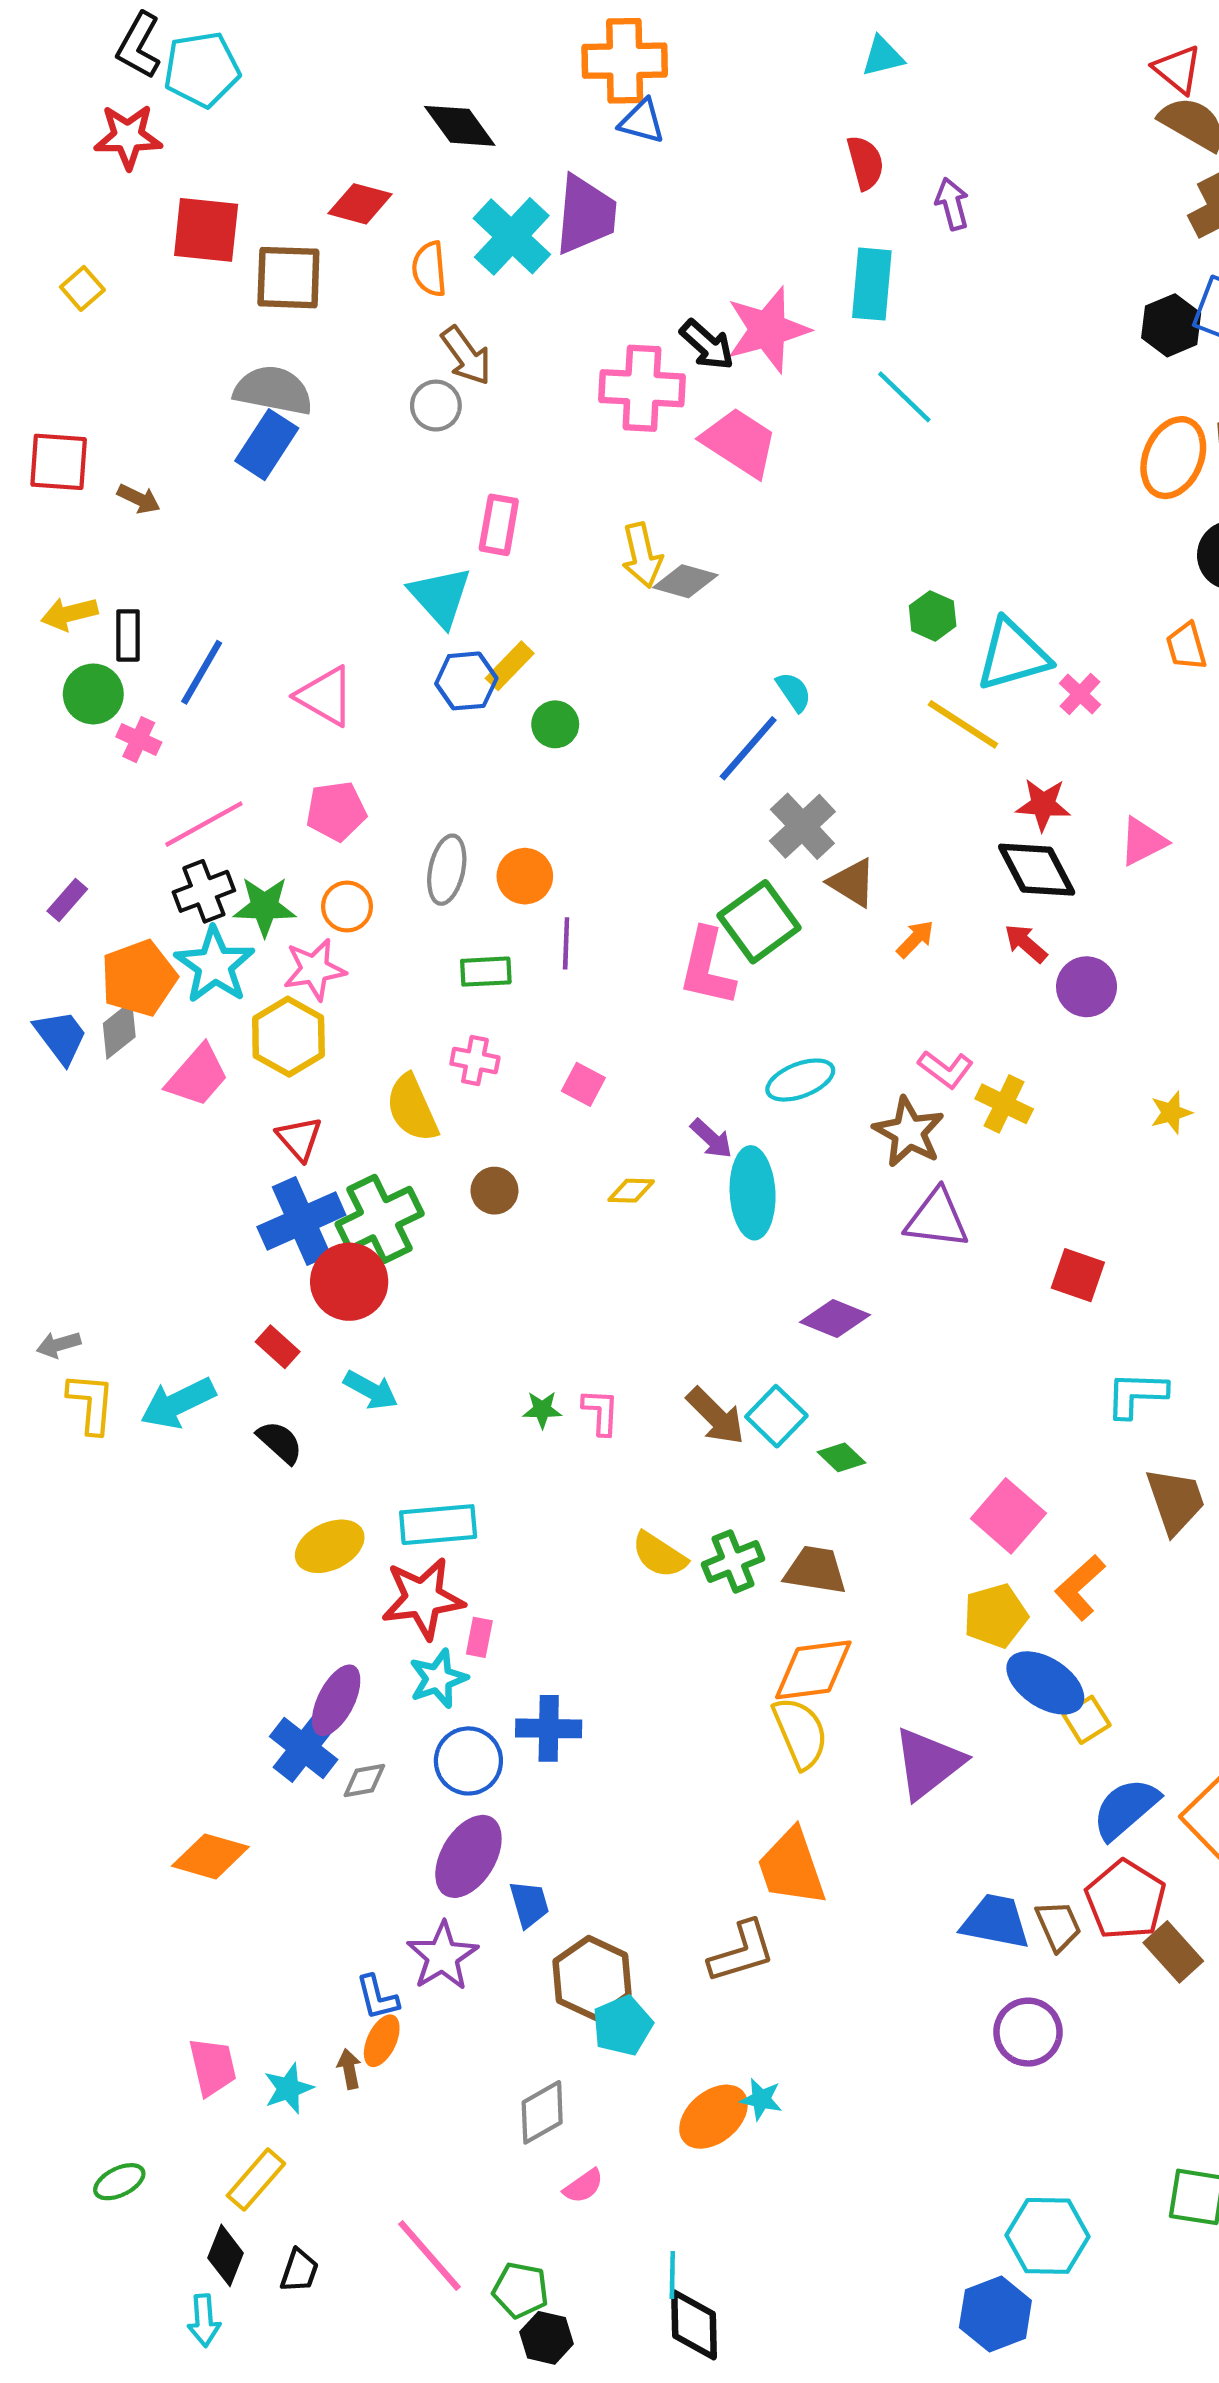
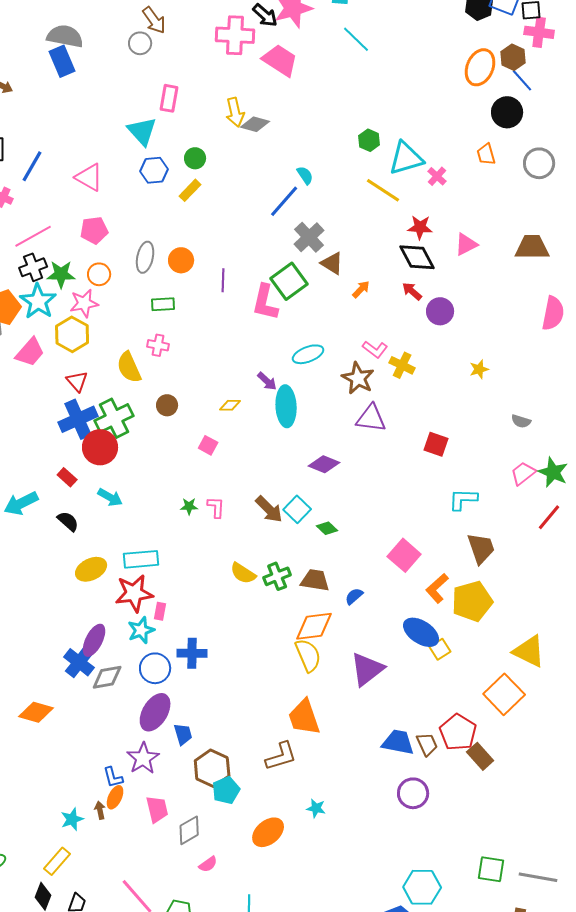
blue rectangle: (267, 445) -> (62, 61), turned -56
yellow rectangle: (510, 666) -> (190, 190), moved
green circle: (555, 724) -> (195, 158), moved
purple line: (566, 943) -> (223, 280), moved
pink square: (583, 1084) -> (208, 445), moved
yellow pentagon: (995, 1616) -> (472, 601), moved, size x1.4
gray diamond: (364, 1780) -> (107, 677), size x1.5
blue semicircle: (1126, 1809) -> (354, 596), moved, size x0.6
pink trapezoid: (213, 2067) -> (157, 809), moved
cyan star: (761, 2099) -> (316, 808), moved

